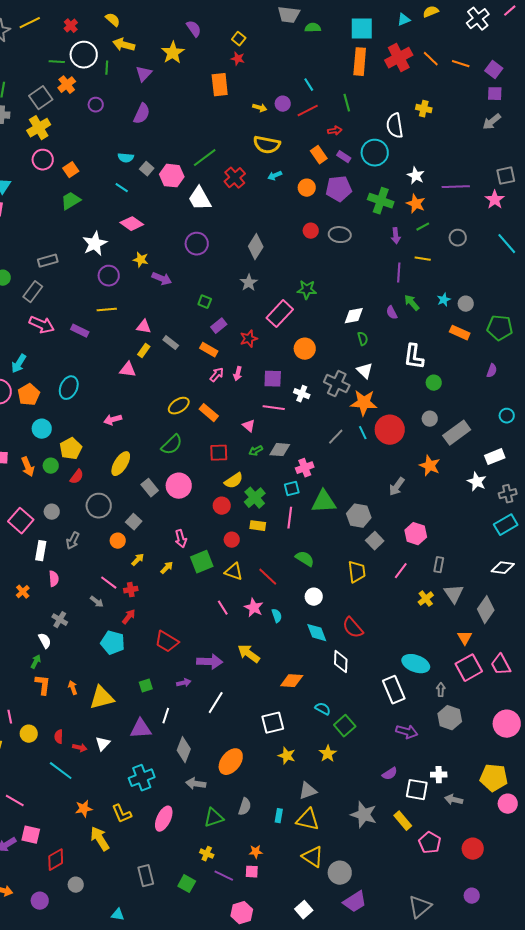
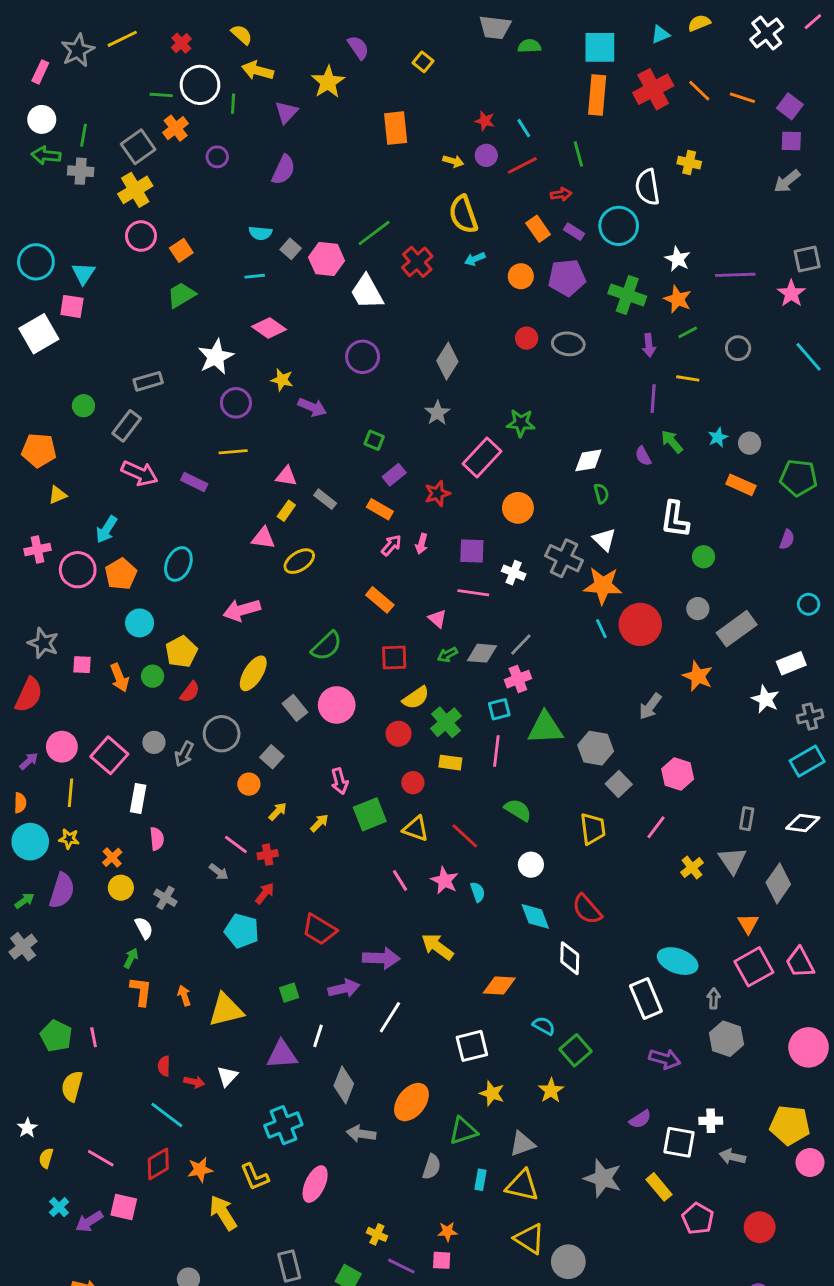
red star: (238, 59) -> (485, 121), moved
yellow semicircle: (267, 145) -> (463, 214), turned 60
cyan line: (122, 188) -> (255, 276), turned -40
yellow ellipse: (179, 406) -> (299, 561), moved
pink arrow: (113, 420) -> (242, 610), size x1.4
gray line: (336, 437) -> (521, 645), moved
gray arrow: (73, 541) -> (184, 754), moved
gray rectangle: (439, 565) -> (747, 819), moved
purple arrow: (184, 683) -> (344, 988), size x1.5
yellow circle: (29, 734) -> (121, 888), moved
green triangle: (214, 818) -> (463, 1131), moved
red diamond: (56, 860) -> (158, 1164), moved

